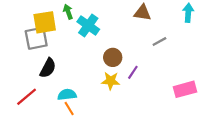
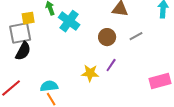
yellow square: (45, 22) -> (28, 18), size x0.6
brown circle: (113, 57) -> (107, 37), moved
black semicircle: (48, 68) -> (23, 51), moved

